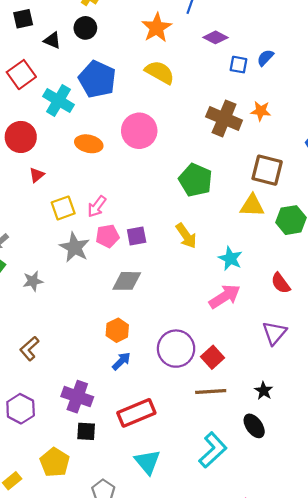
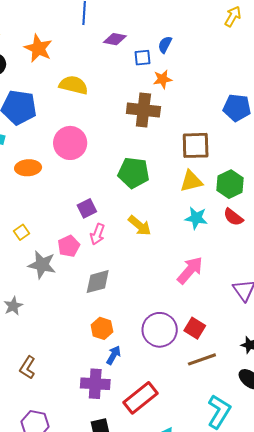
orange star: (157, 28) -> (38, 48), moved
orange star: (261, 111) -> (162, 79), moved
pink arrow: (97, 206) -> (97, 234), moved
yellow square: (63, 208) -> (21, 232), size x0.7
purple square: (137, 236) -> (87, 208), moved
cyan star: (230, 259) -> (196, 218), moved
red semicircle: (281, 283) -> (233, 217), moved
purple cross: (77, 397) -> (95, 384), moved

